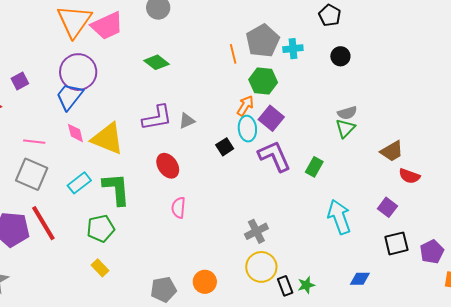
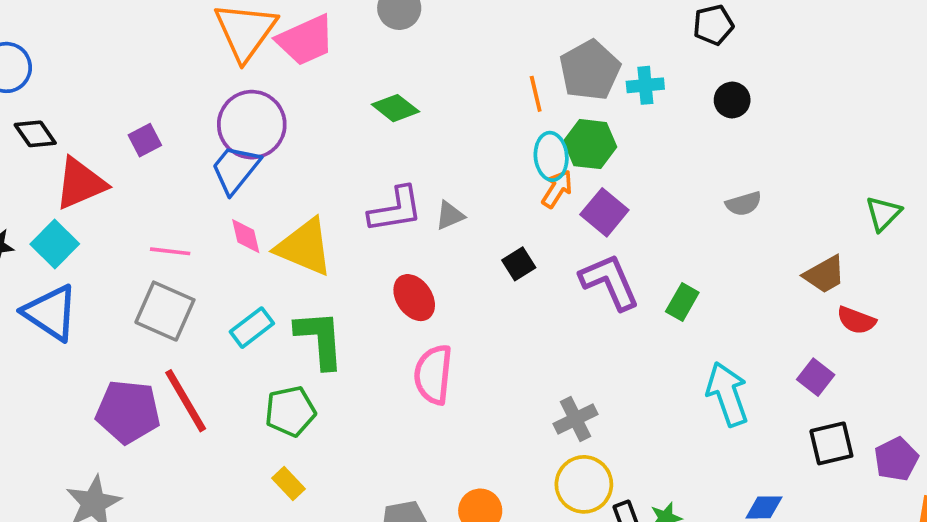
black pentagon: (330, 15) -> (713, 25), turned 30
green triangle: (345, 128) -> (883, 214), moved
cyan ellipse: (247, 129) -> (551, 156), moved
pink semicircle: (179, 208) -> (433, 374), size x1.5

